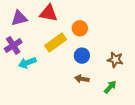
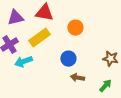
yellow rectangle: (56, 42) -> (39, 38), moved
blue circle: (82, 56) -> (68, 59), moved

